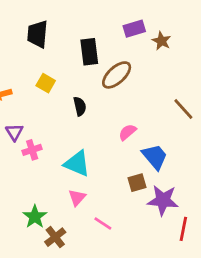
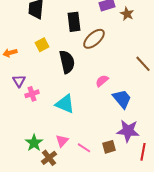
yellow square: (46, 83) -> (42, 45), turned 32
black semicircle: (80, 106) -> (67, 62), size x1.6
brown square: (137, 183) -> (109, 147), moved
pink triangle: (77, 198) -> (62, 141), moved

